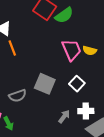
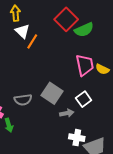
orange line: (12, 48) -> (32, 41), moved, turned 42
white cross: (86, 111) -> (77, 138), moved
gray arrow: (64, 116) -> (67, 113), moved, turned 32

